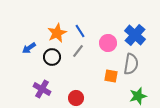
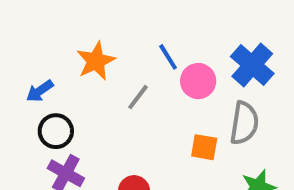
blue line: (80, 31) -> (168, 57), moved
black circle: (52, 57) -> (56, 131), moved

